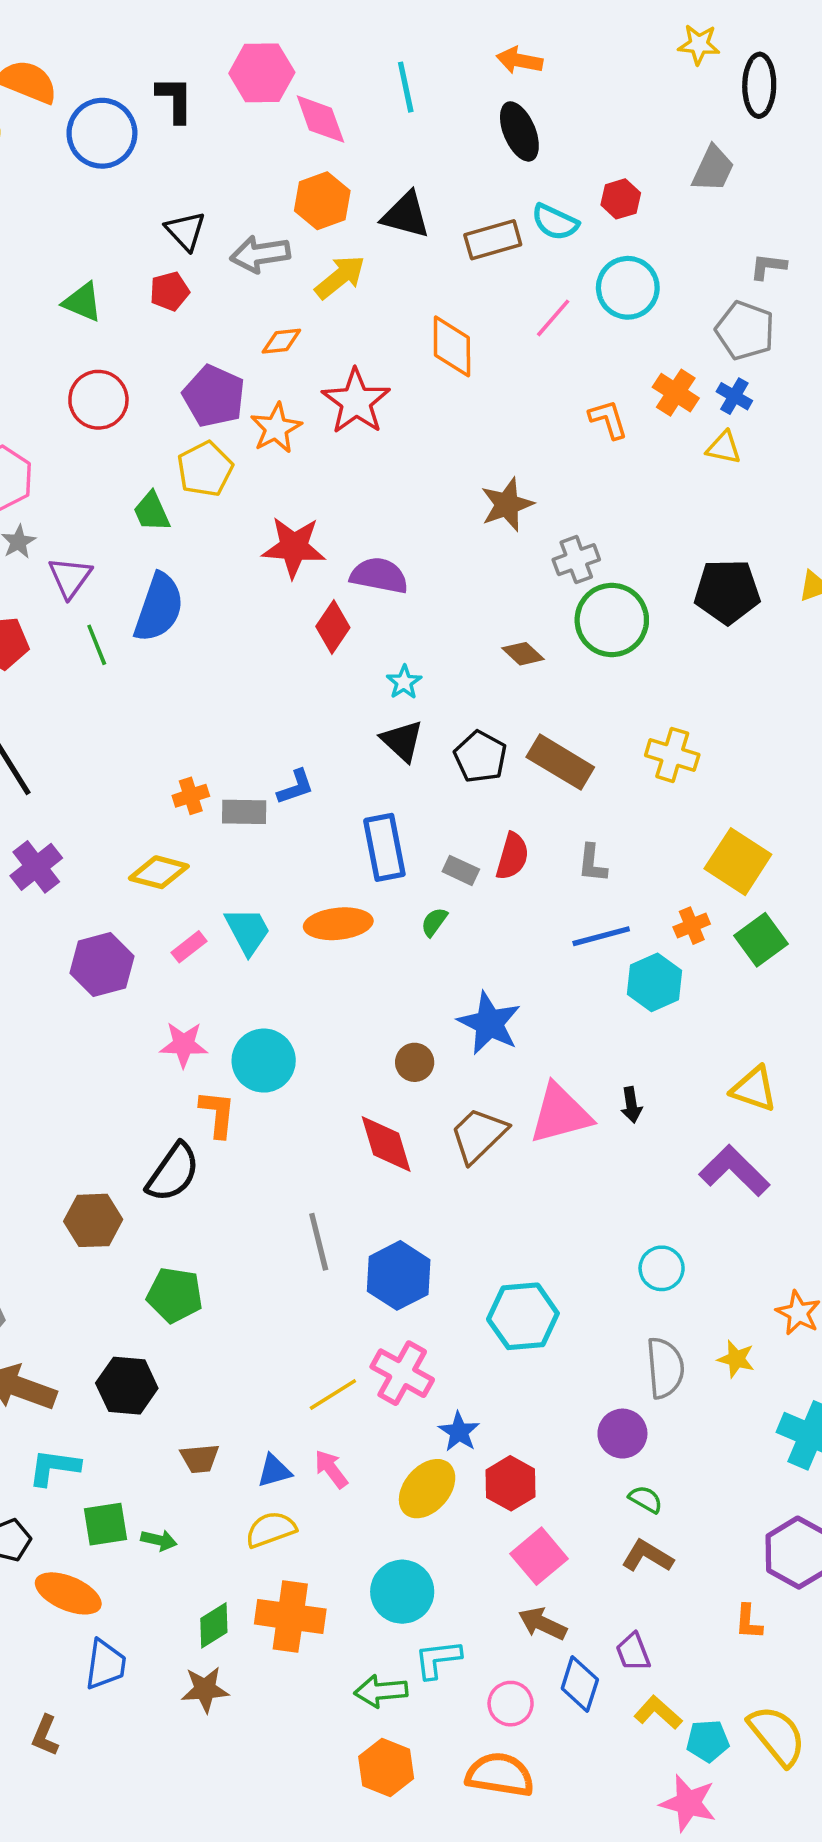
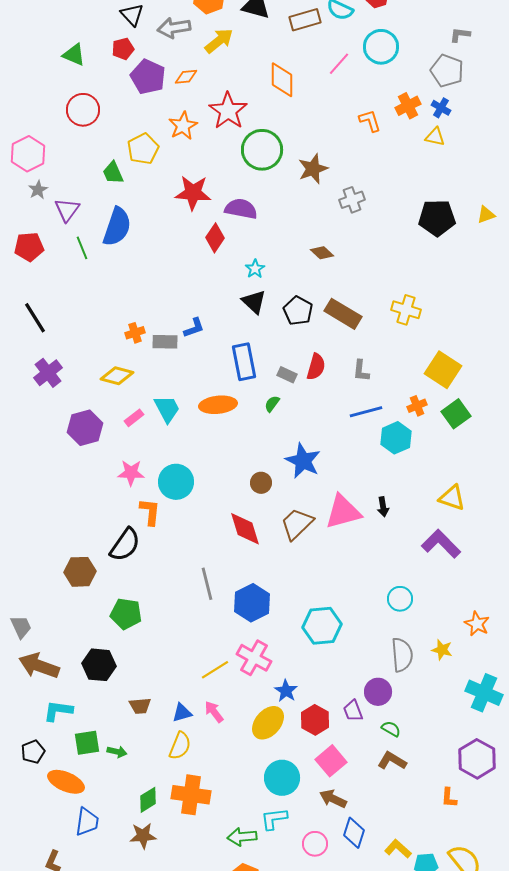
orange cross: (676, 393) -> (408, 106), turned 30
purple pentagon: (214, 396) -> (148, 77), moved
green circle: (612, 620) -> (262, 150), moved
yellow semicircle: (271, 1529) -> (180, 746), turned 132
cyan circle: (402, 1592) -> (282, 778), moved
purple trapezoid: (633, 1652) -> (353, 711), moved

